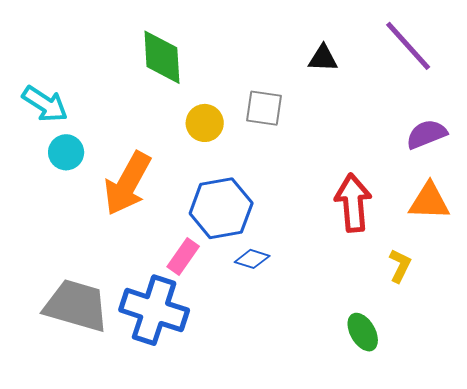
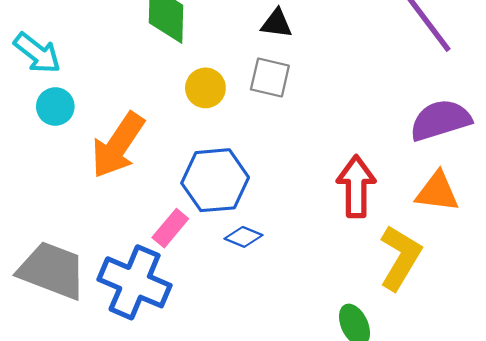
black triangle: (323, 58) -> (277, 23), moved
purple semicircle: (427, 134) -> (440, 120), size x1.4
yellow L-shape: (400, 266) -> (400, 258), size x1.8

